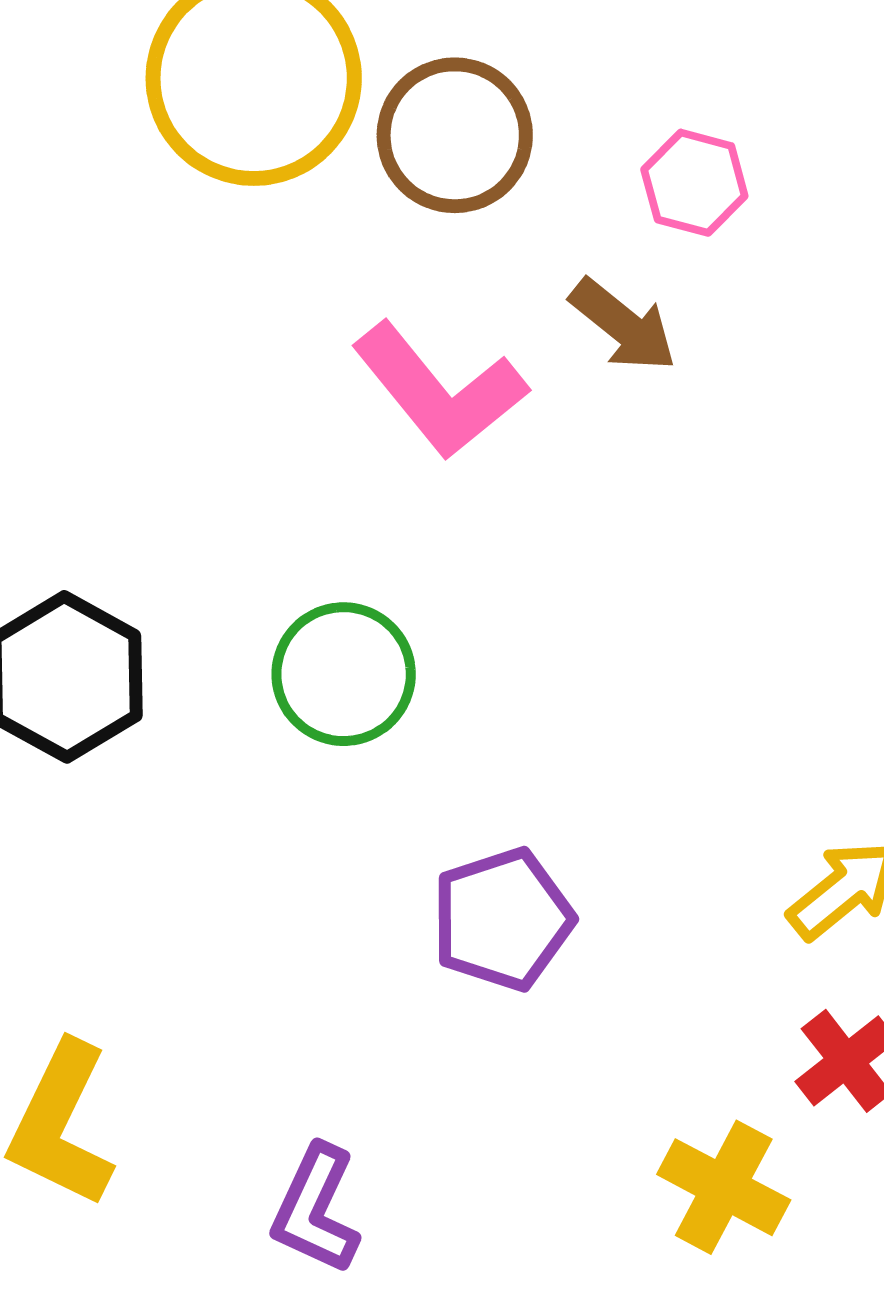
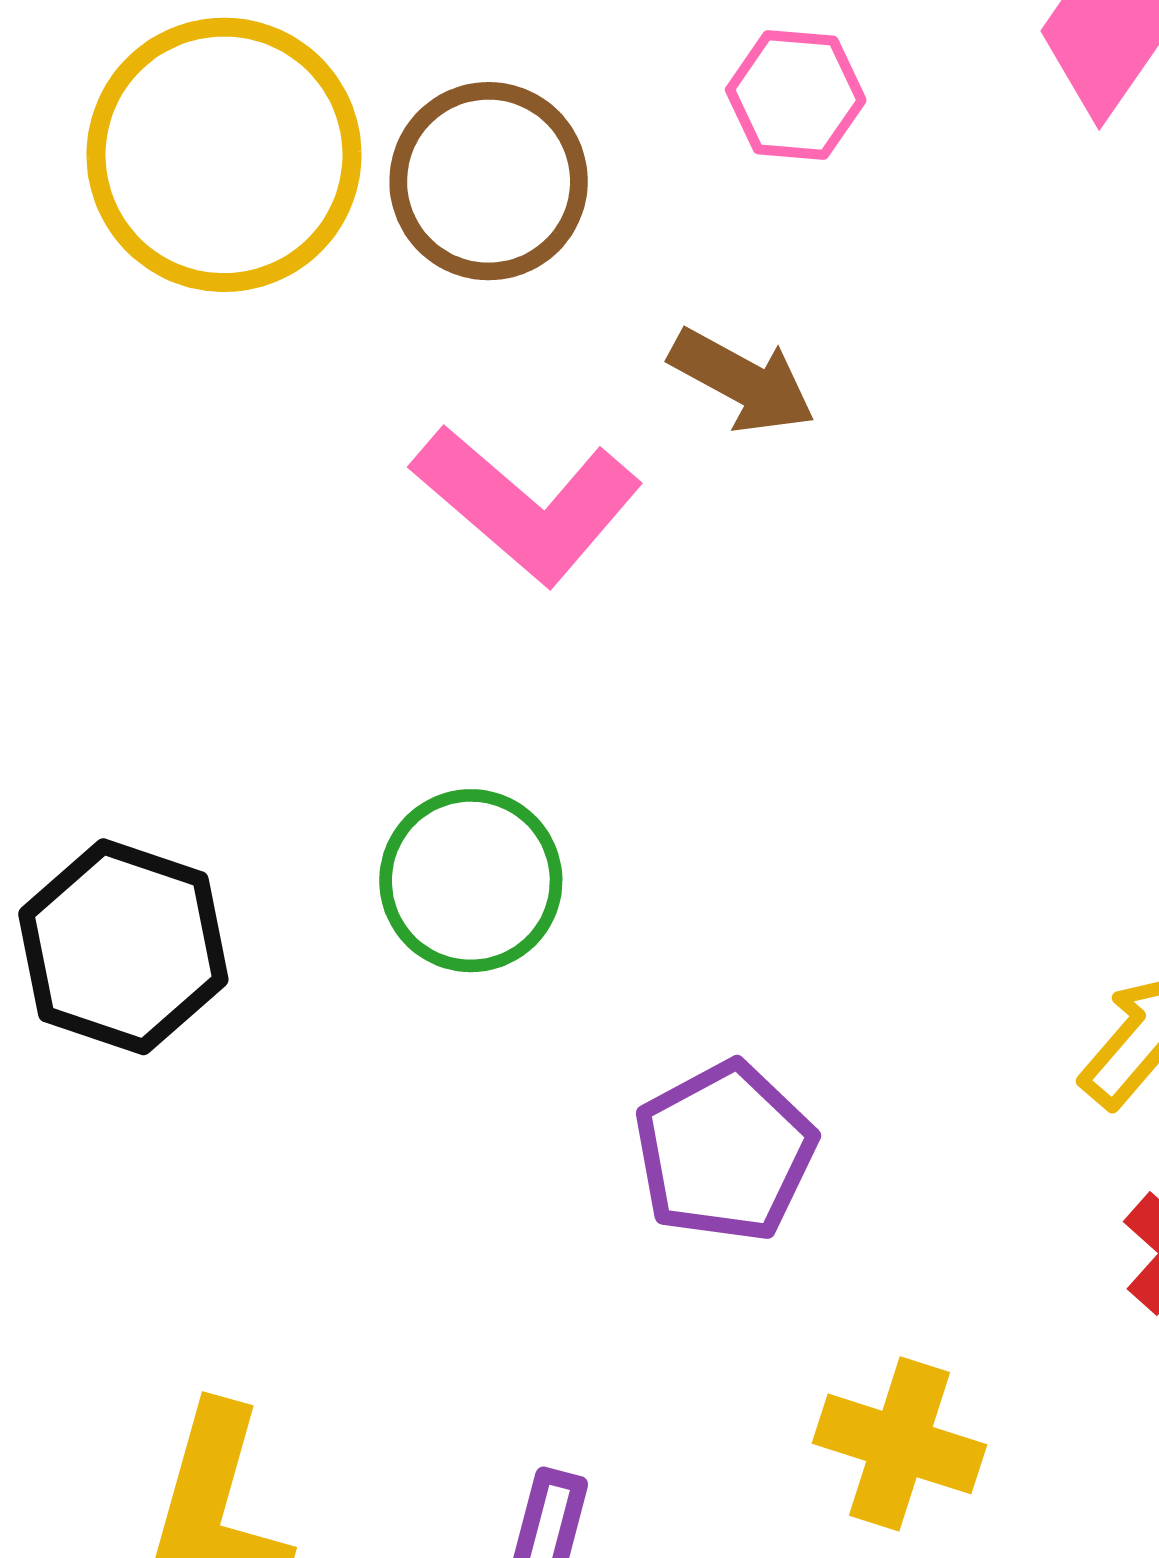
pink hexagon: (694, 183) -> (796, 95), moved
yellow cross: (724, 1187) -> (900, 1444), moved

